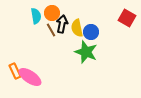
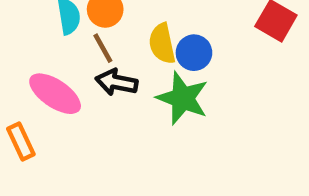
black arrow: (62, 24) -> (117, 82), moved, turned -90
pink ellipse: (30, 77) -> (55, 94), moved

